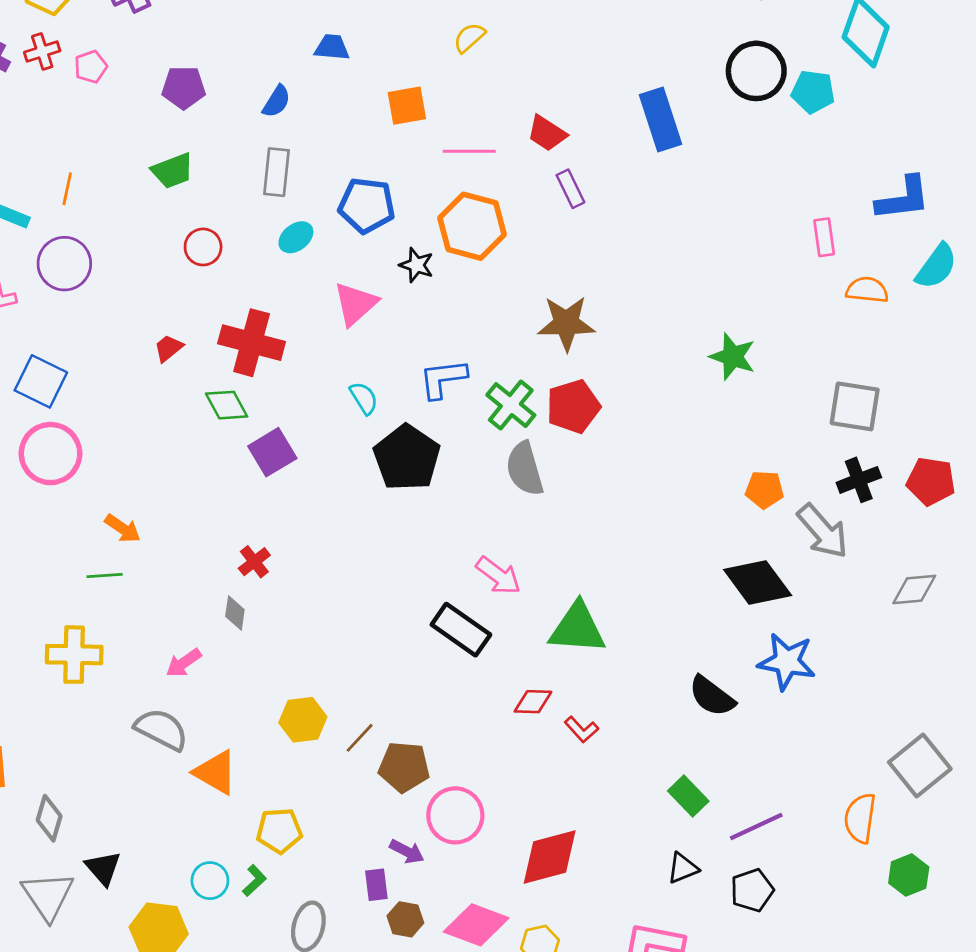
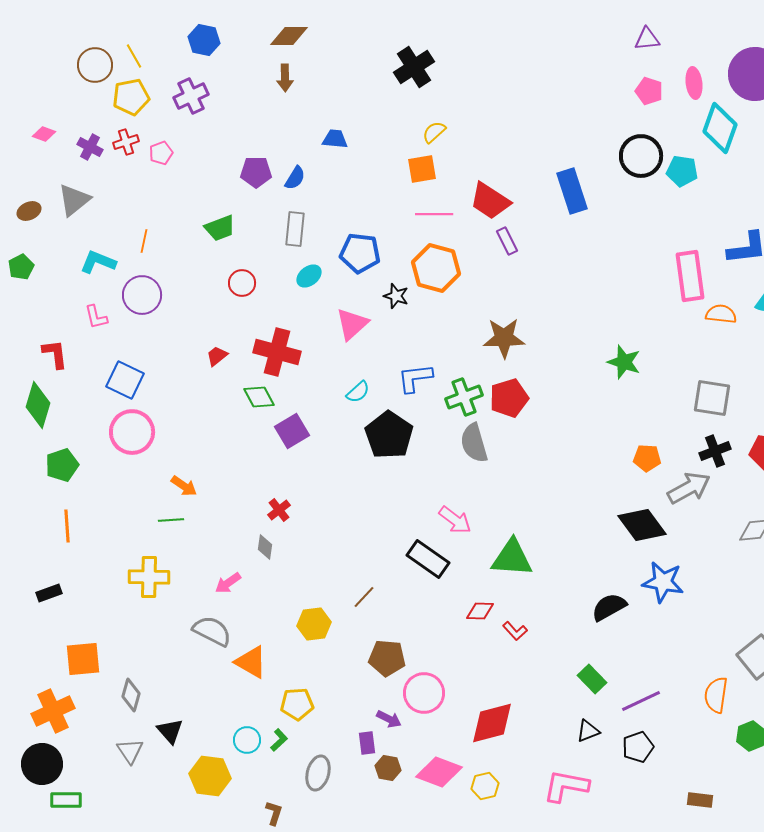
purple pentagon: (184, 88) -> (256, 172), moved
orange square: (407, 106) -> (422, 169), moved
red trapezoid: (547, 133) -> (490, 201), size x1.4
pink rectangle: (824, 237) -> (690, 276), size x1.8
cyan semicircle: (364, 398) -> (358, 392), turned 80
green cross: (511, 405) -> (464, 397), turned 30
gray arrow: (823, 531) -> (689, 488), turned -78
black semicircle: (712, 696) -> (609, 607), turned 114
brown line: (360, 738) -> (364, 597), moved
gray triangle: (48, 896) -> (130, 751), size x0.7

